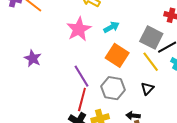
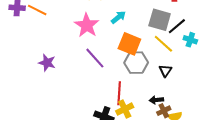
purple line: (82, 76) -> (95, 58), moved
gray hexagon: (113, 88) -> (136, 63), moved
red line: (82, 99) -> (119, 93), moved

